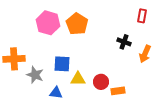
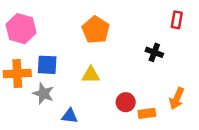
pink hexagon: (48, 23) -> (21, 29), moved
orange arrow: (145, 54) -> (177, 98), moved
blue square: (62, 64) -> (47, 65), moved
yellow triangle: (78, 79) -> (91, 75), moved

